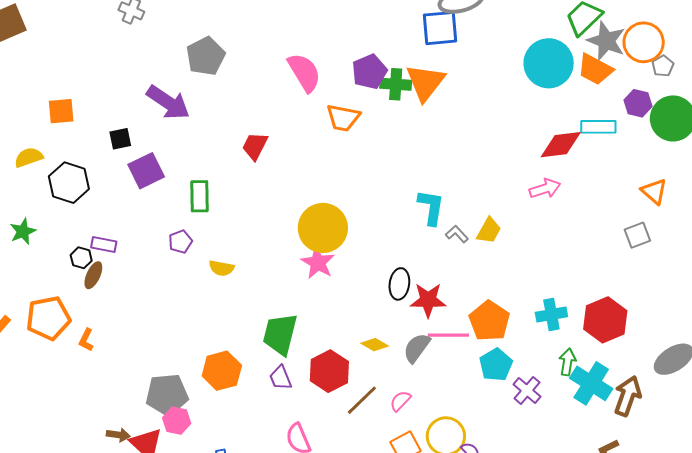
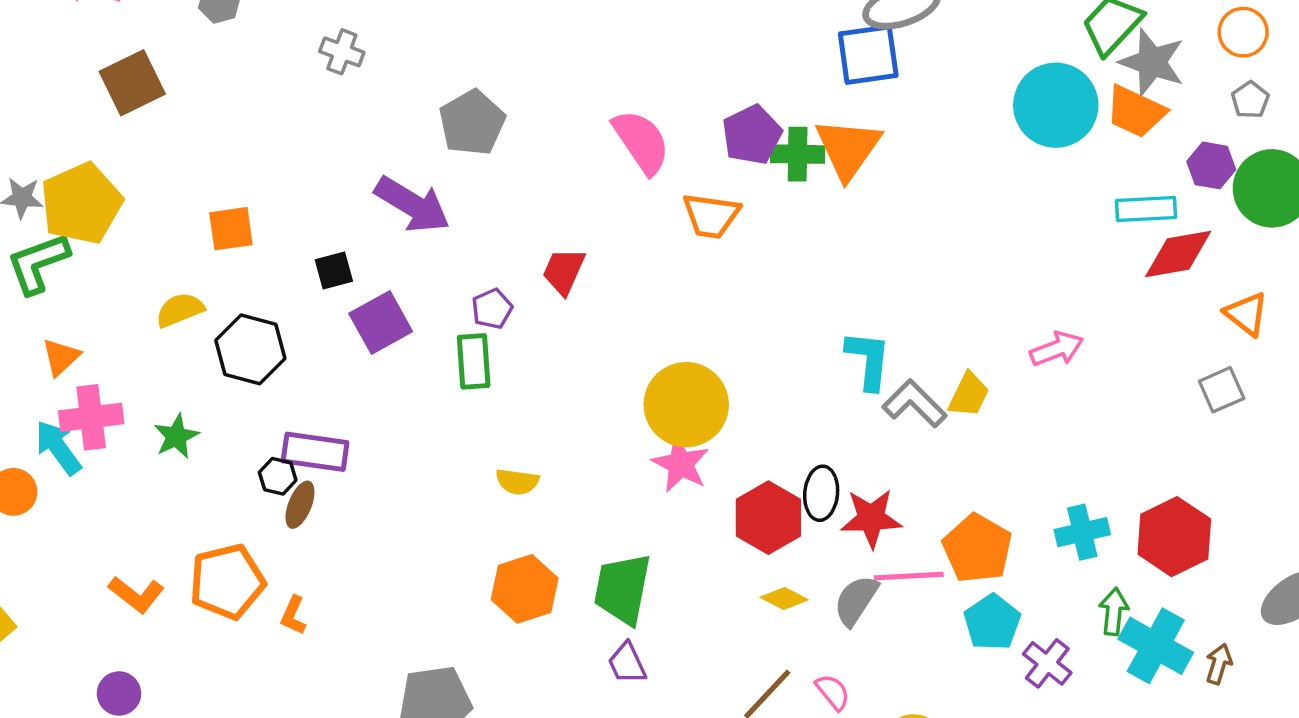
orange circle: (644, 42) -> (1243, 32), moved, size x0.7
red diamond: (561, 145) -> (1178, 254), moved
pink arrow: (545, 189) -> (1057, 349), moved
gray L-shape: (457, 234) -> (915, 403), size x1.6
purple pentagon: (180, 242) -> (492, 309), moved
purple rectangle: (104, 245) -> (315, 452), size x1.5
orange hexagon: (222, 371) -> (525, 589), moved
red hexagon: (329, 371) -> (768, 518), moved
brown arrow: (628, 396) -> (1219, 664), size x0.6
pink semicircle: (400, 401) -> (833, 692), turned 100

